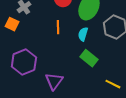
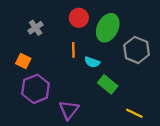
orange square: (12, 24) -> (23, 61), moved
cyan semicircle: (83, 34) -> (92, 62), moved, turned -88

